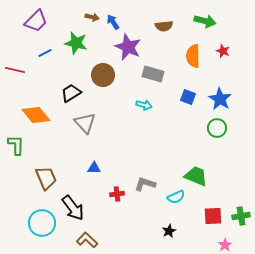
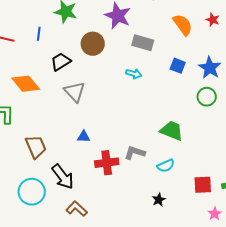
blue line: (45, 53) -> (39, 34), moved, turned -56
orange semicircle: (193, 56) -> (183, 25), turned 145
green trapezoid: (196, 176) -> (172, 131), moved
red cross: (117, 194) -> (107, 163), size x1.6

